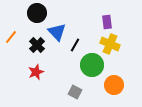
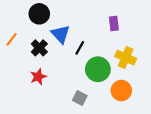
yellow cross: (110, 44) -> (126, 58), moved

